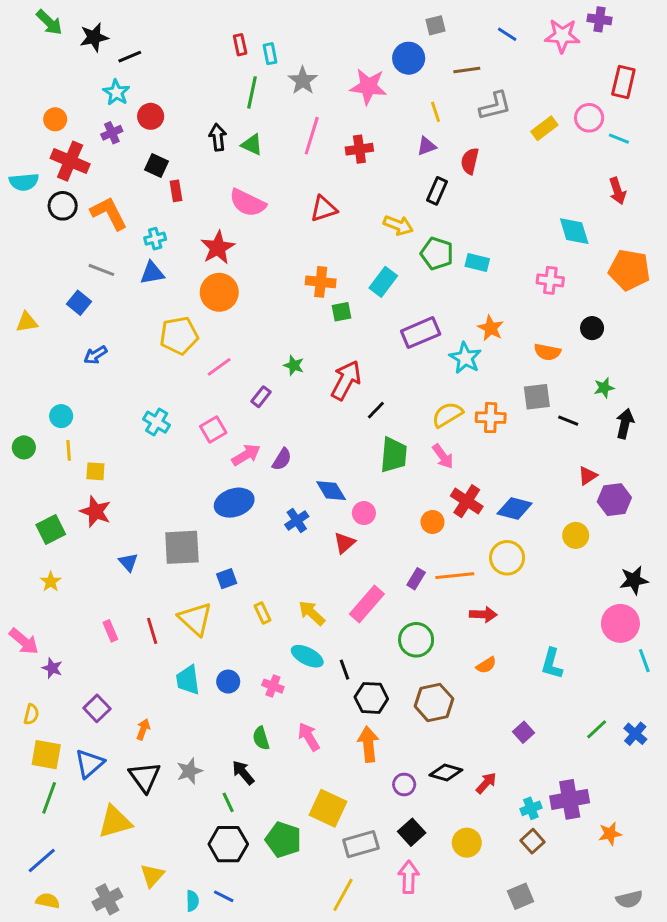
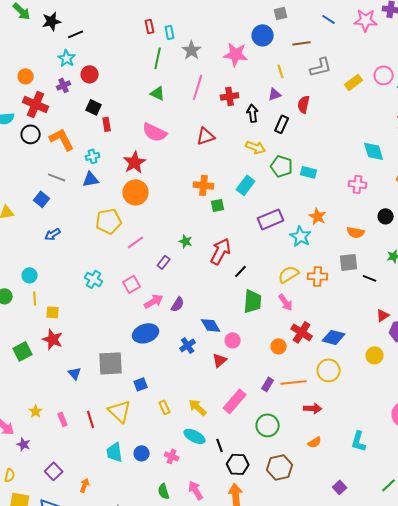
black arrow: (218, 137) -> (253, 113), moved
yellow star: (51, 582) -> (36, 411), moved

